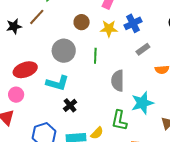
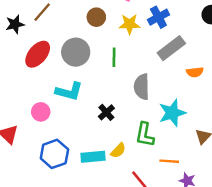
gray rectangle: (143, 49) -> (171, 48), size x1.6
red ellipse: (25, 70) -> (38, 54), moved, turned -30
pink circle: (16, 95) -> (41, 112), moved
black cross: (70, 105) -> (106, 112), moved

